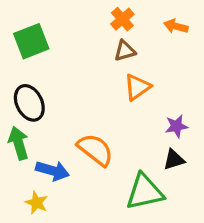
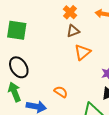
green square: (31, 41) -> (17, 30), turned 35
orange semicircle: (95, 150) -> (61, 92), size x0.6

